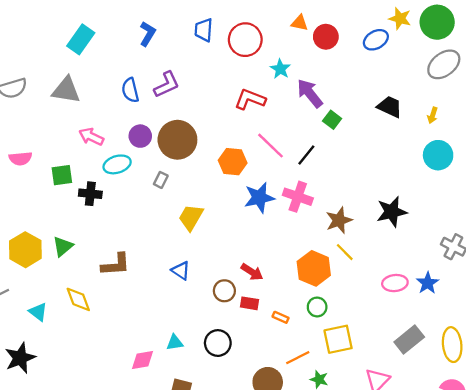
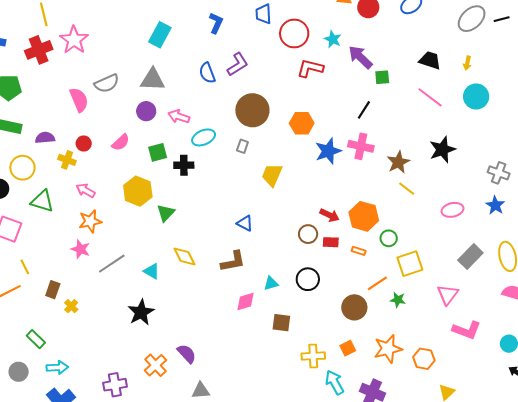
red circle: (245, 40) -> (294, 33), moved
green square: (332, 120) -> (382, 77), turned -35
purple circle: (140, 136) -> (146, 111), moved
pink line: (271, 146) -> (430, 97), moved
pink semicircle: (20, 159) -> (121, 142), turned -30
yellow hexagon: (25, 250) -> (138, 191), moved
brown L-shape: (116, 265) -> (233, 261), moved
orange hexagon: (314, 268) -> (364, 216), moved
blue triangle: (181, 271) -> (245, 223), moved
blue star: (428, 283) -> (495, 205), moved

